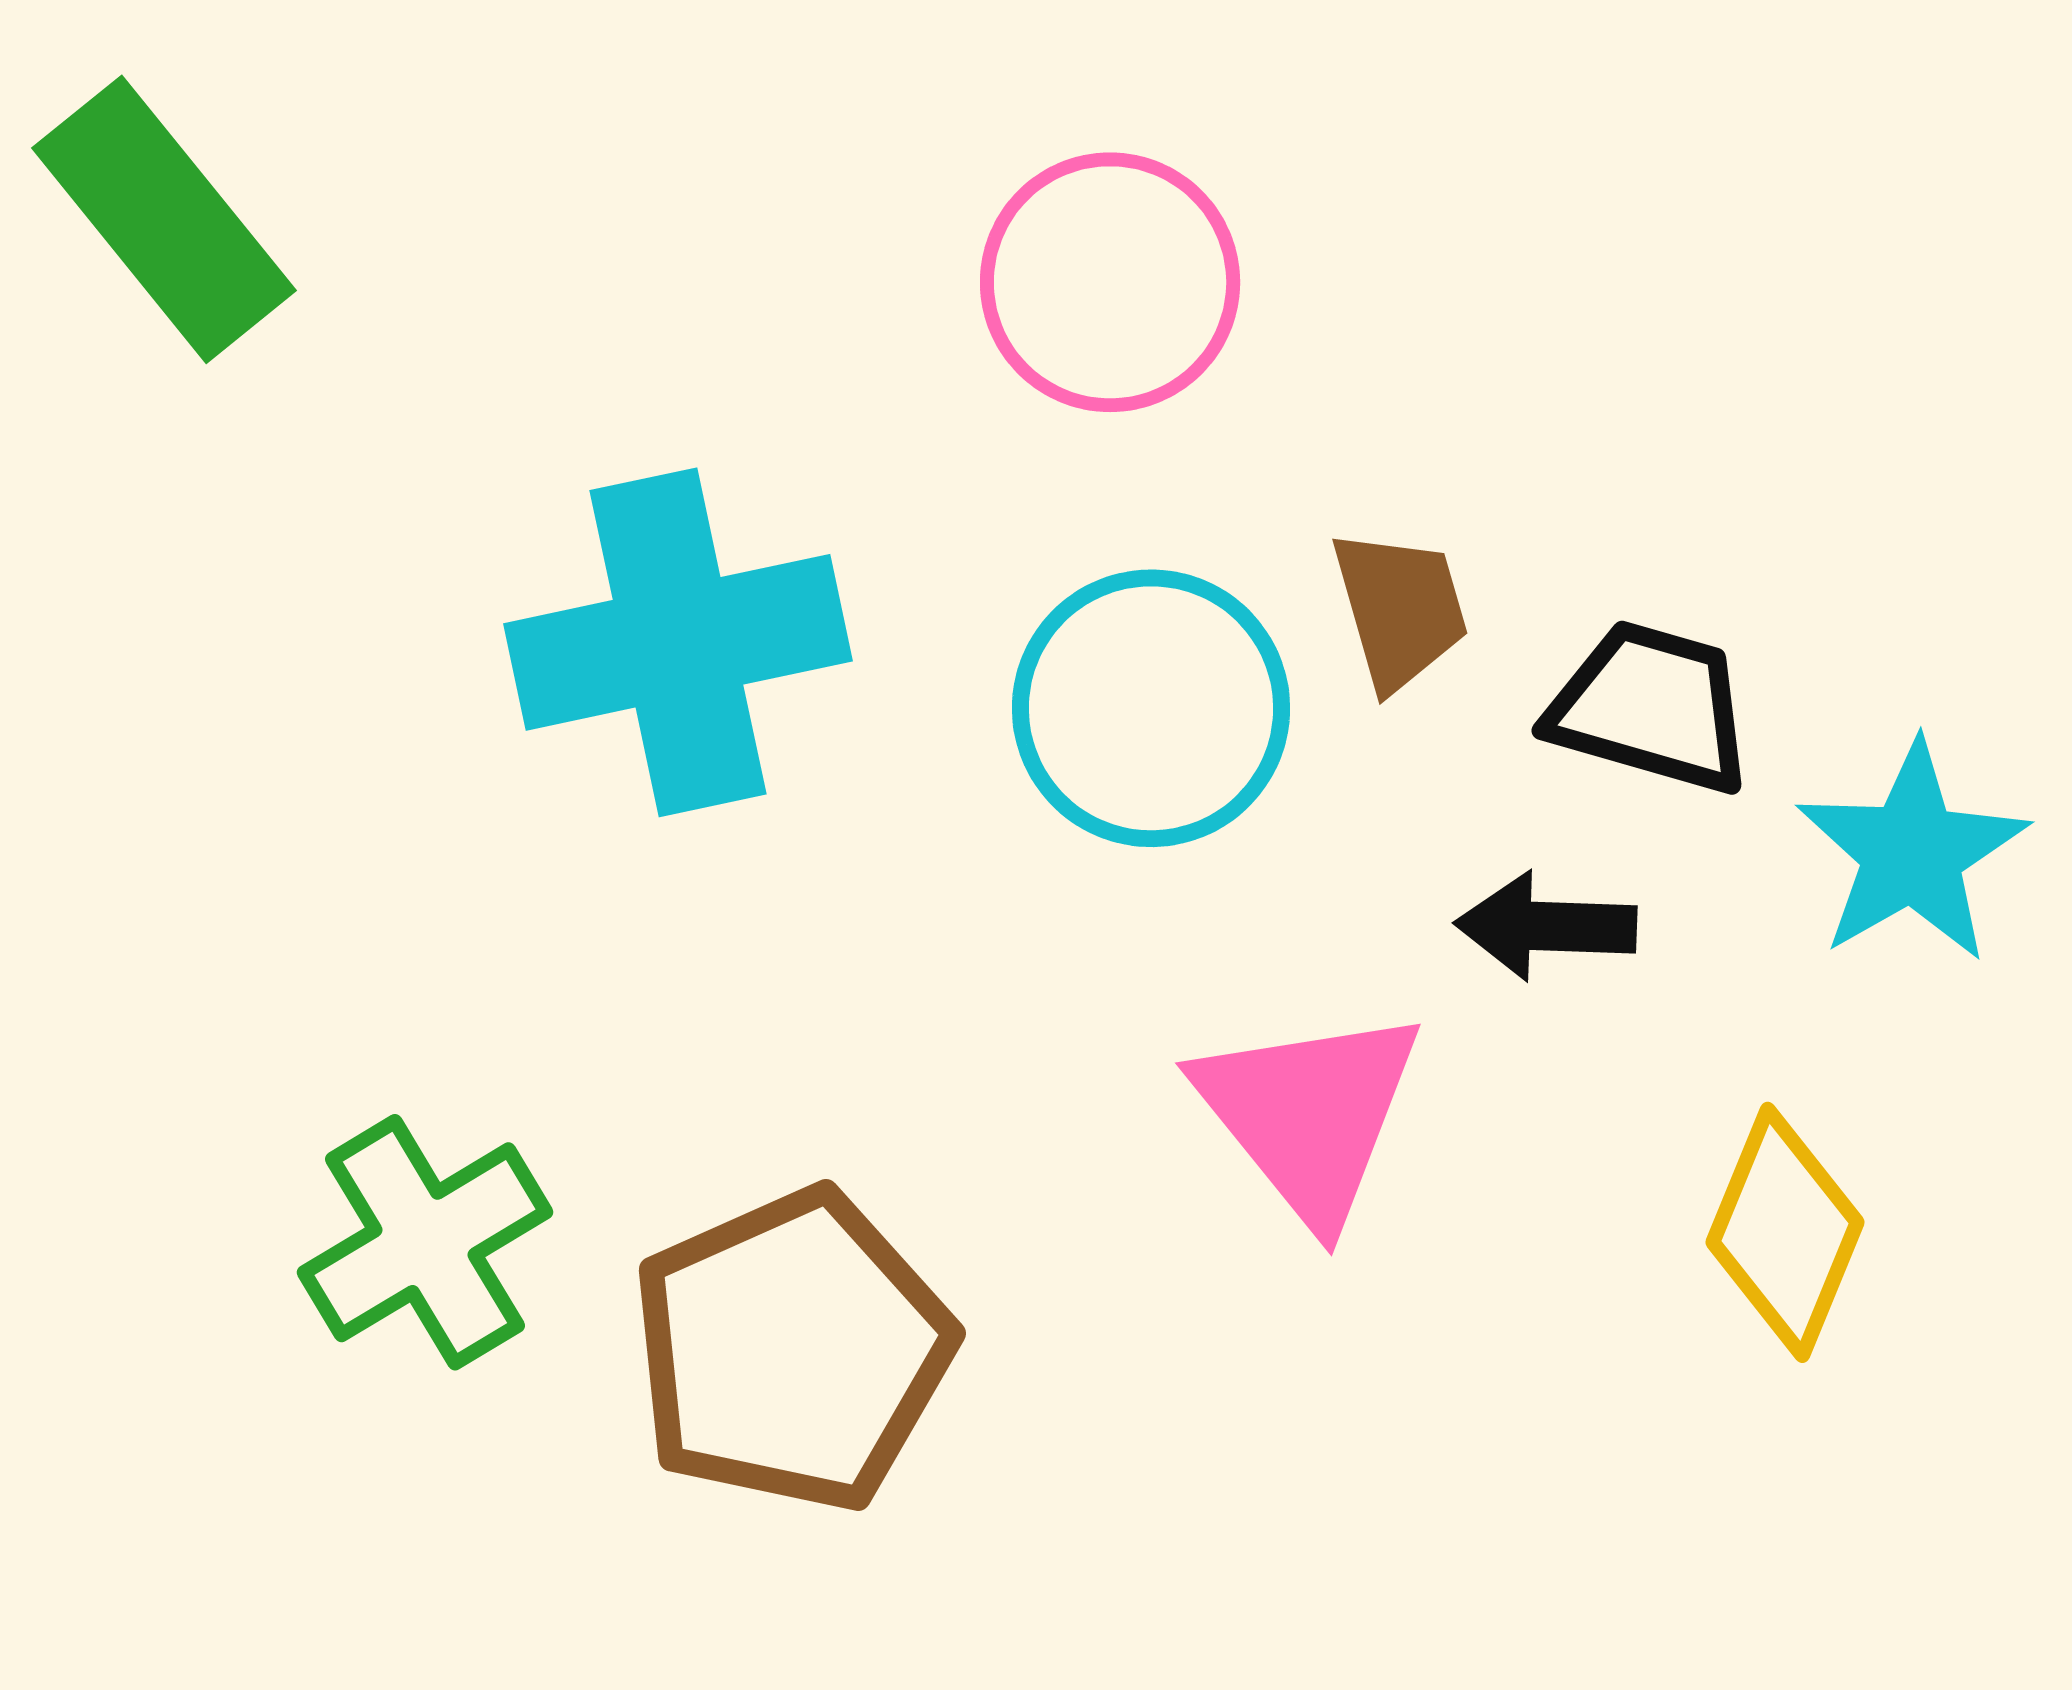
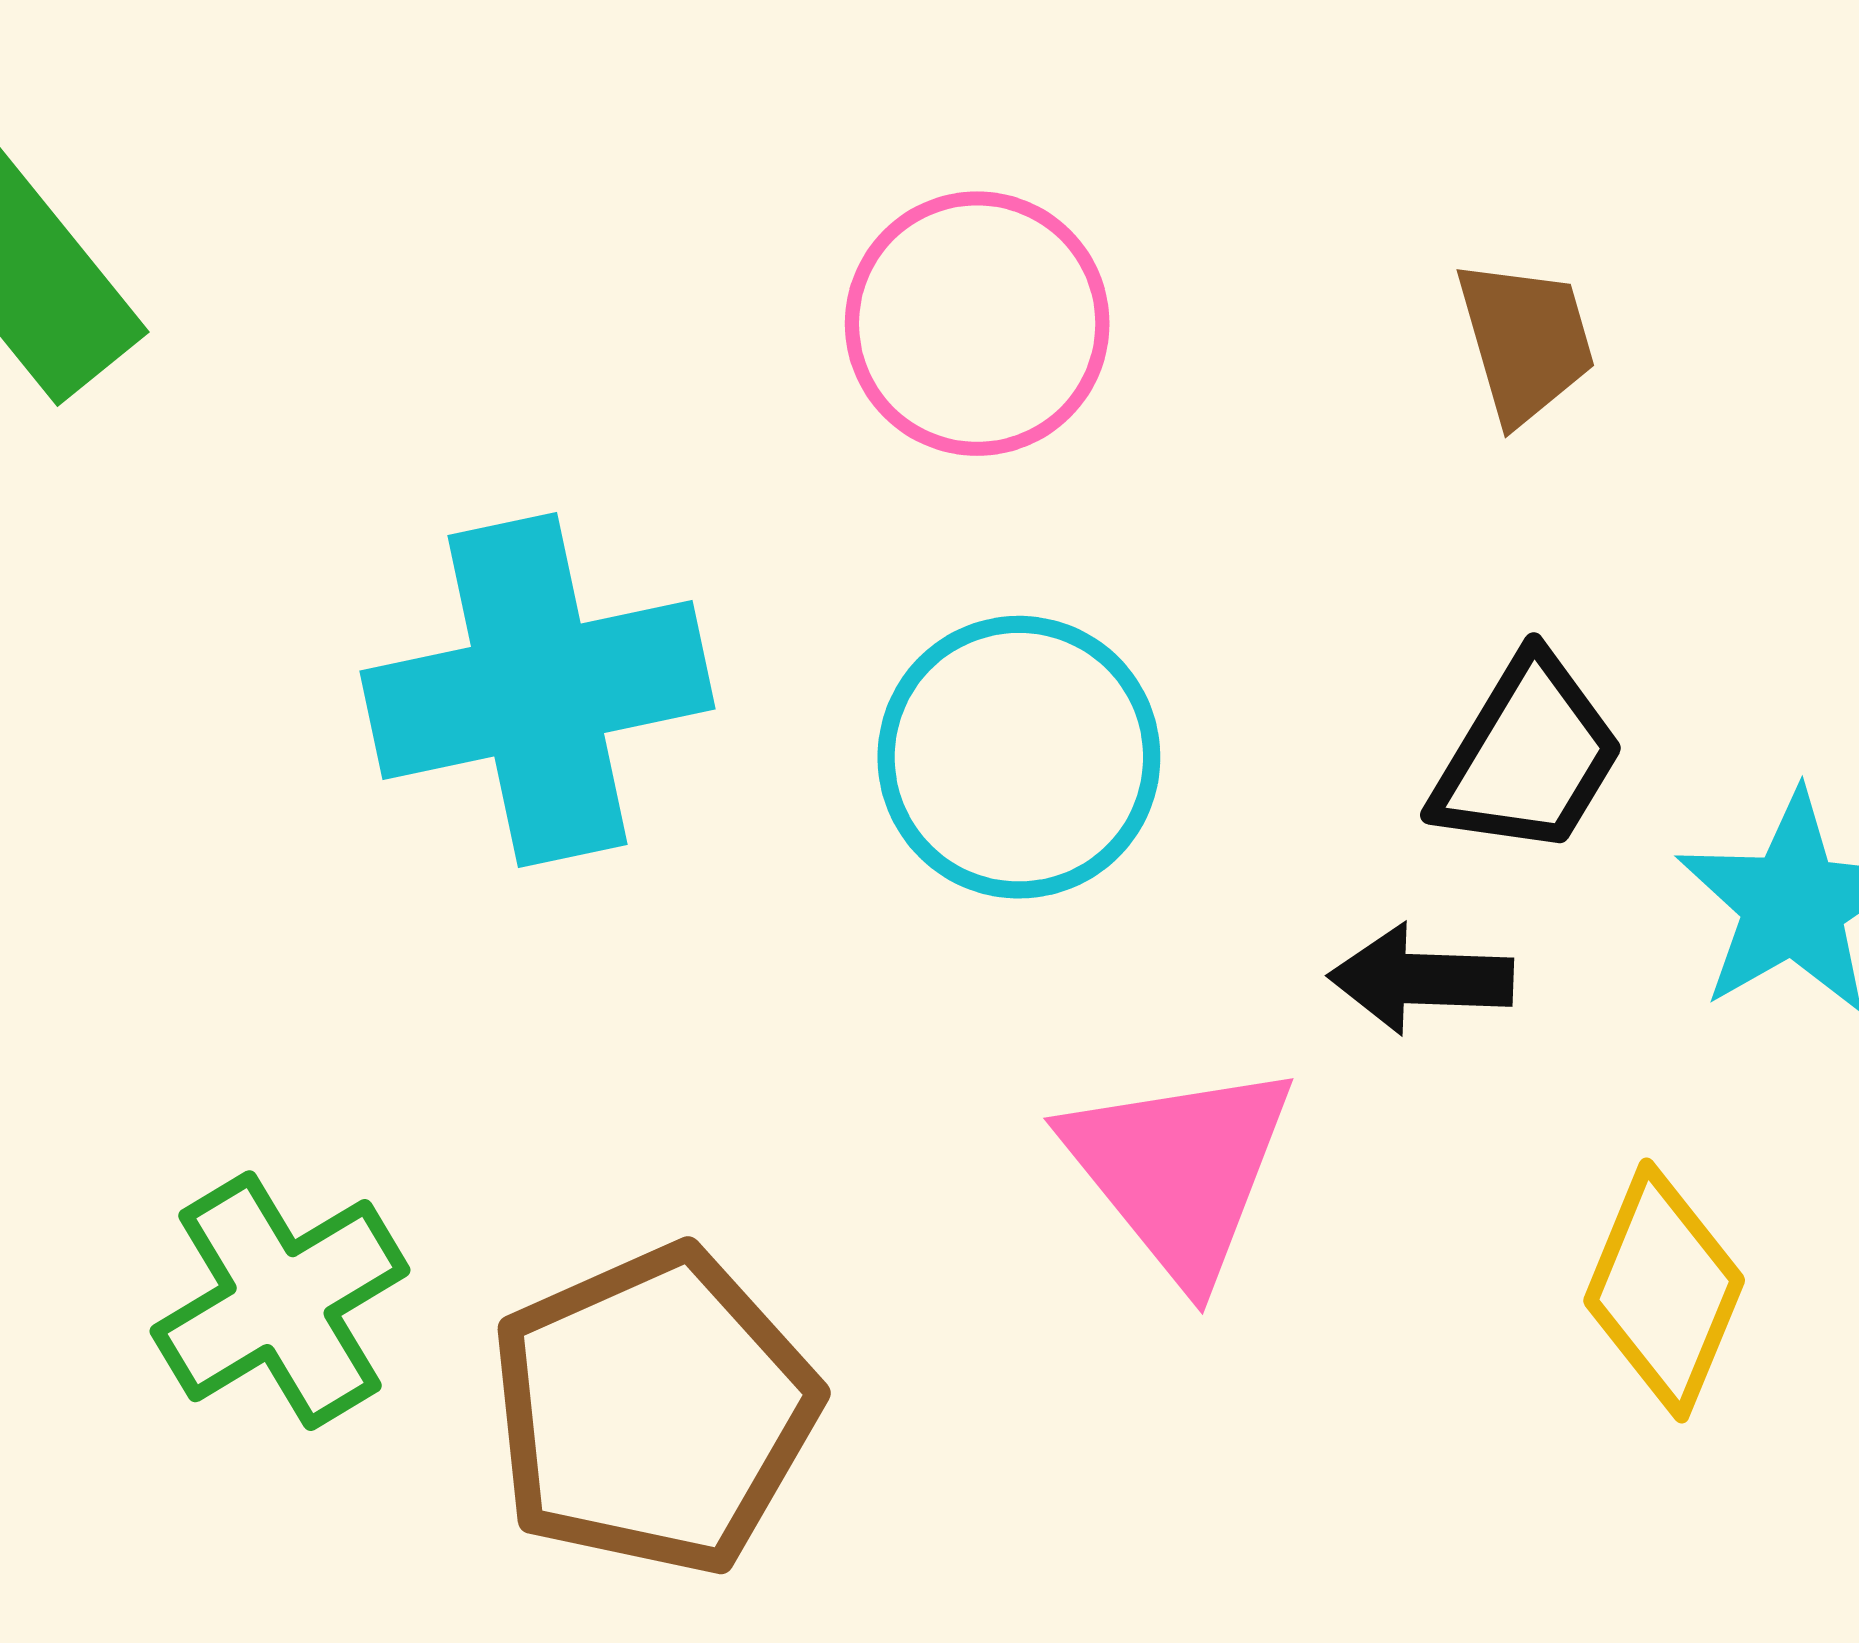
brown trapezoid: (1400, 609) -> (1526, 341), moved
black trapezoid: (1651, 707) -> (1528, 756), turned 105

